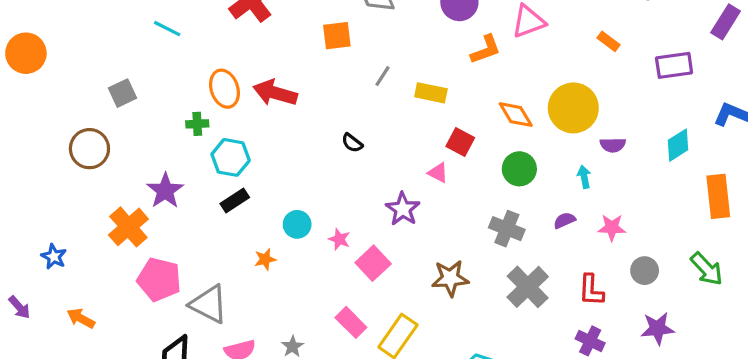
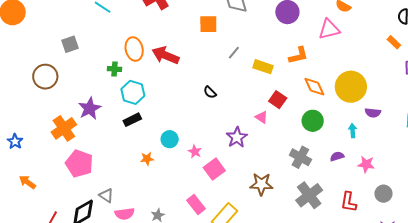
orange rectangle: (608, 41) -> (394, 42), moved
orange L-shape: (486, 49) -> (298, 55), moved
gray triangle: (209, 304) -> (106, 195), moved, size x0.6

